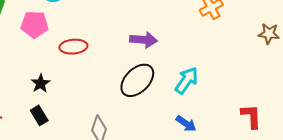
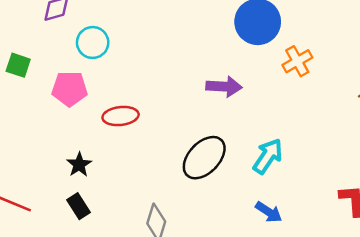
purple arrow: (144, 40) -> (224, 87), moved

